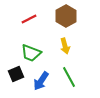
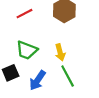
yellow arrow: (65, 46) -> (60, 52), moved

